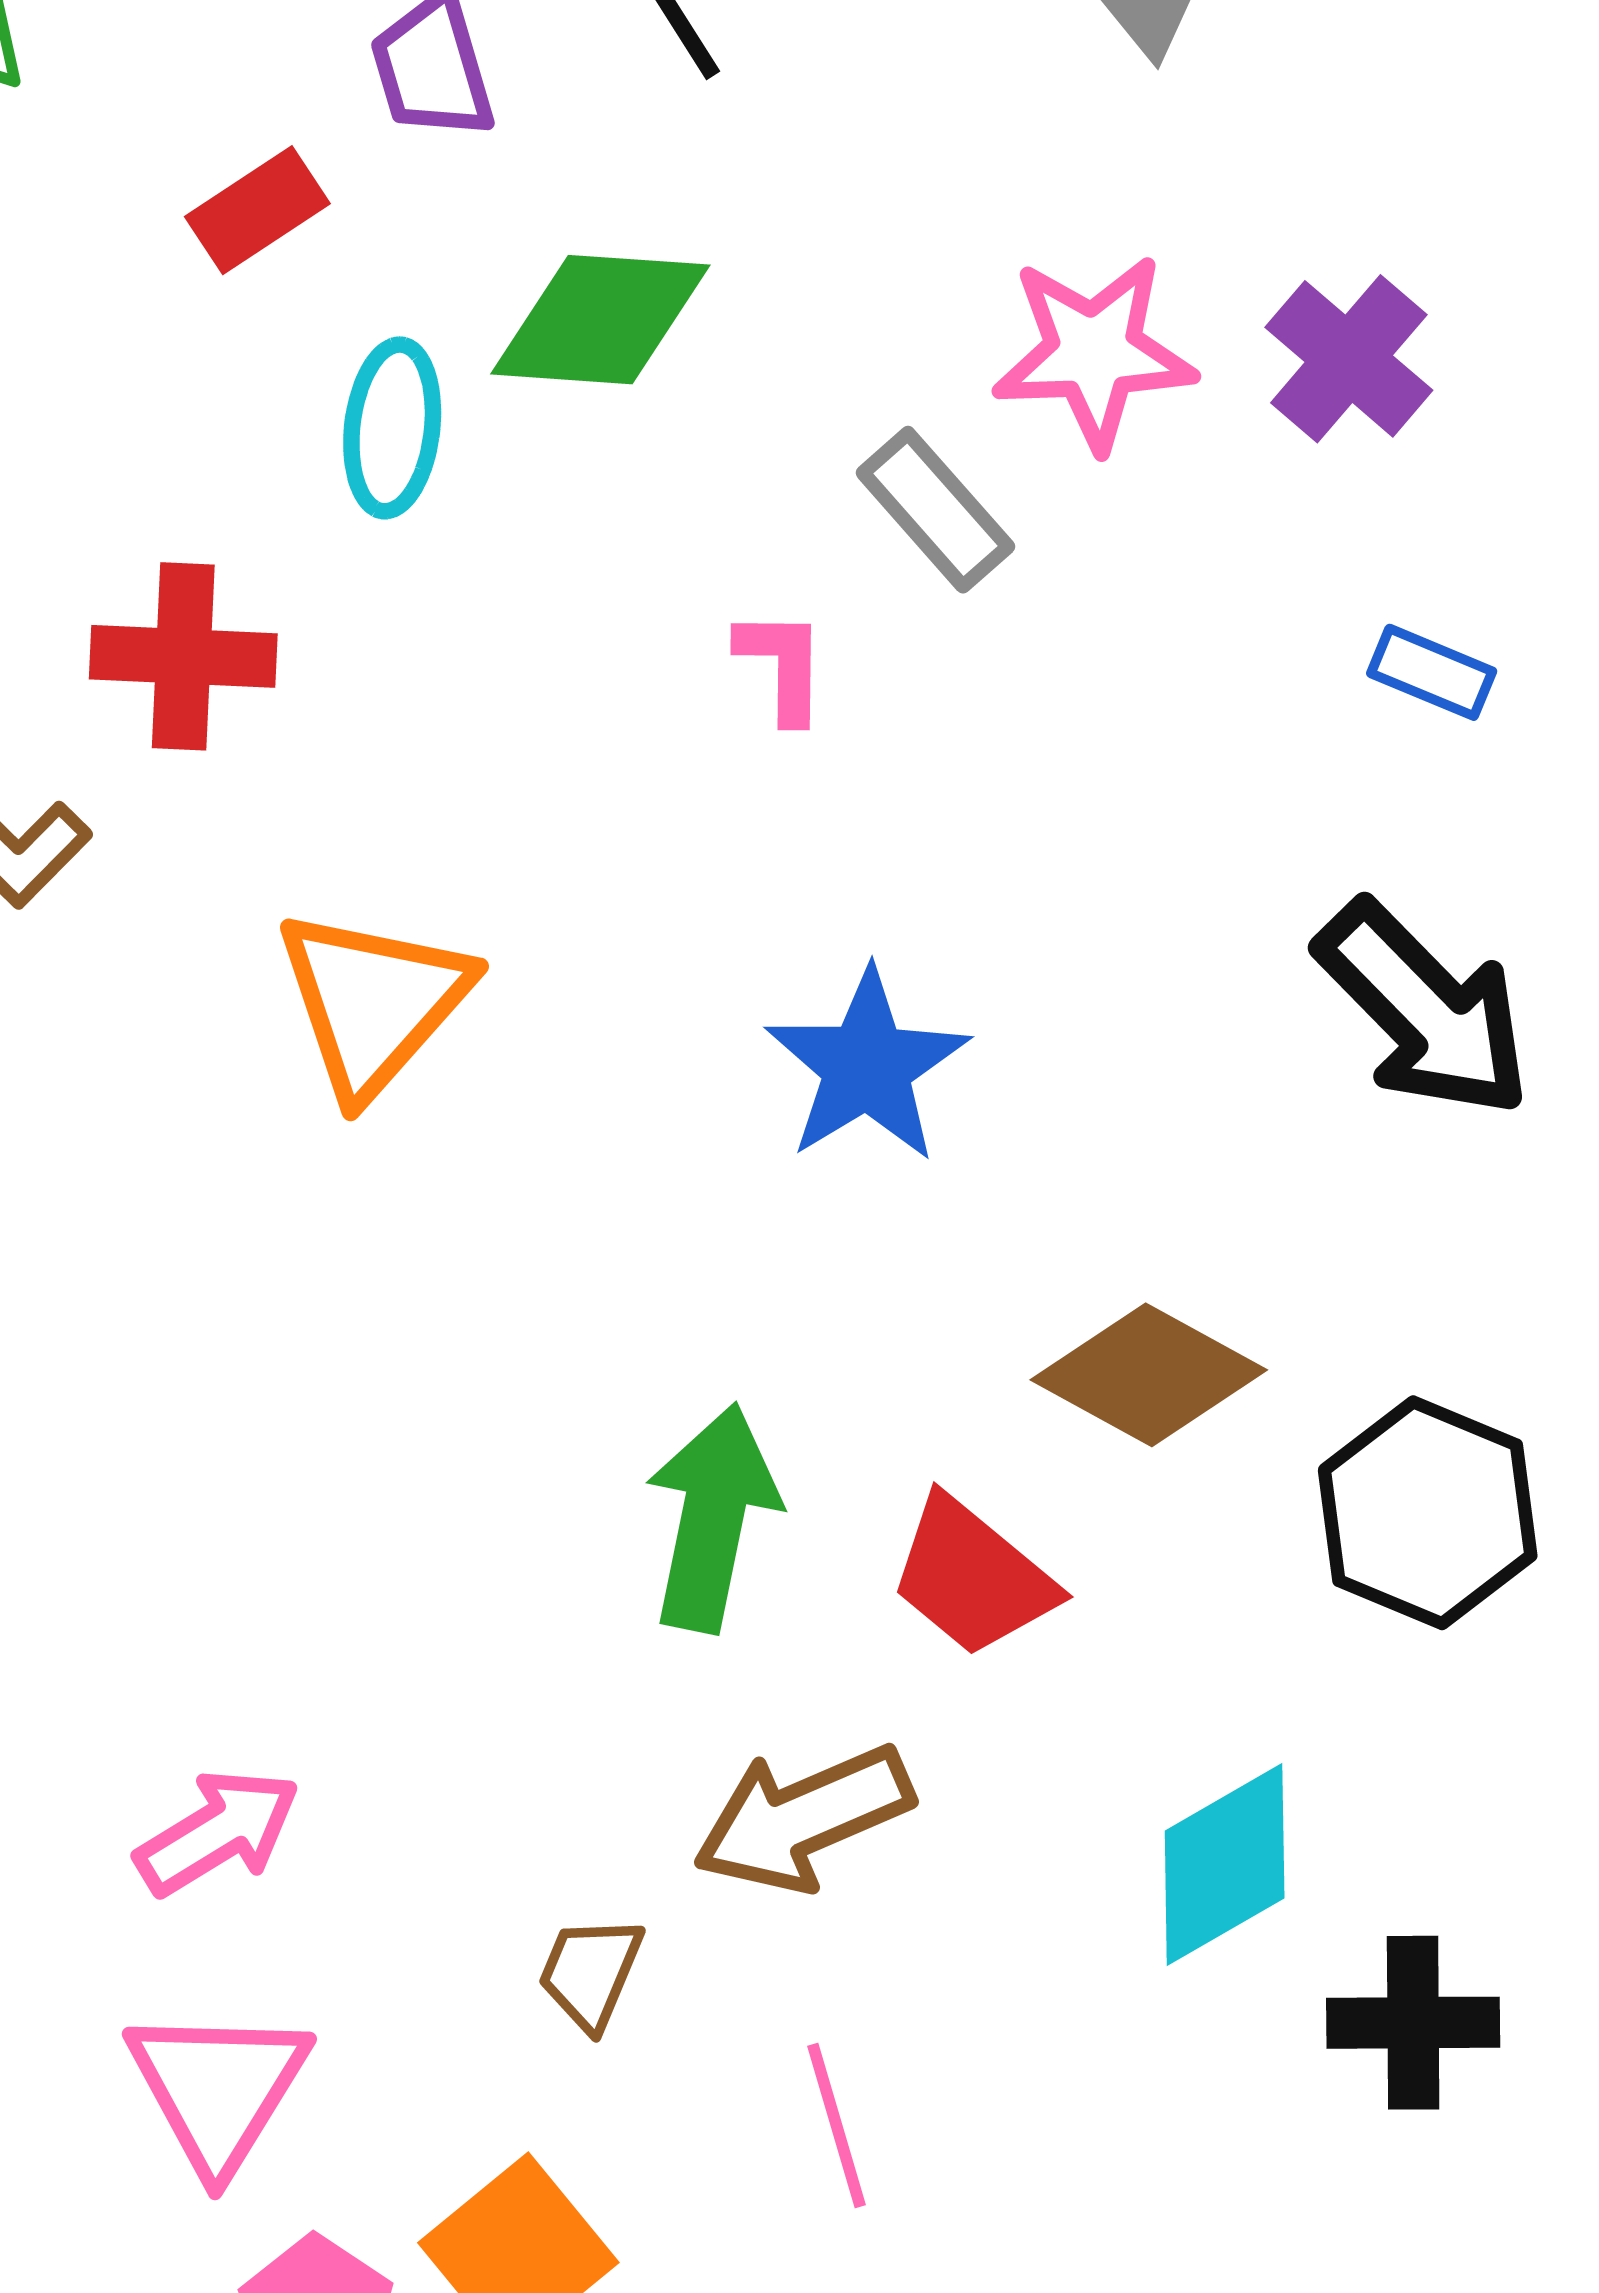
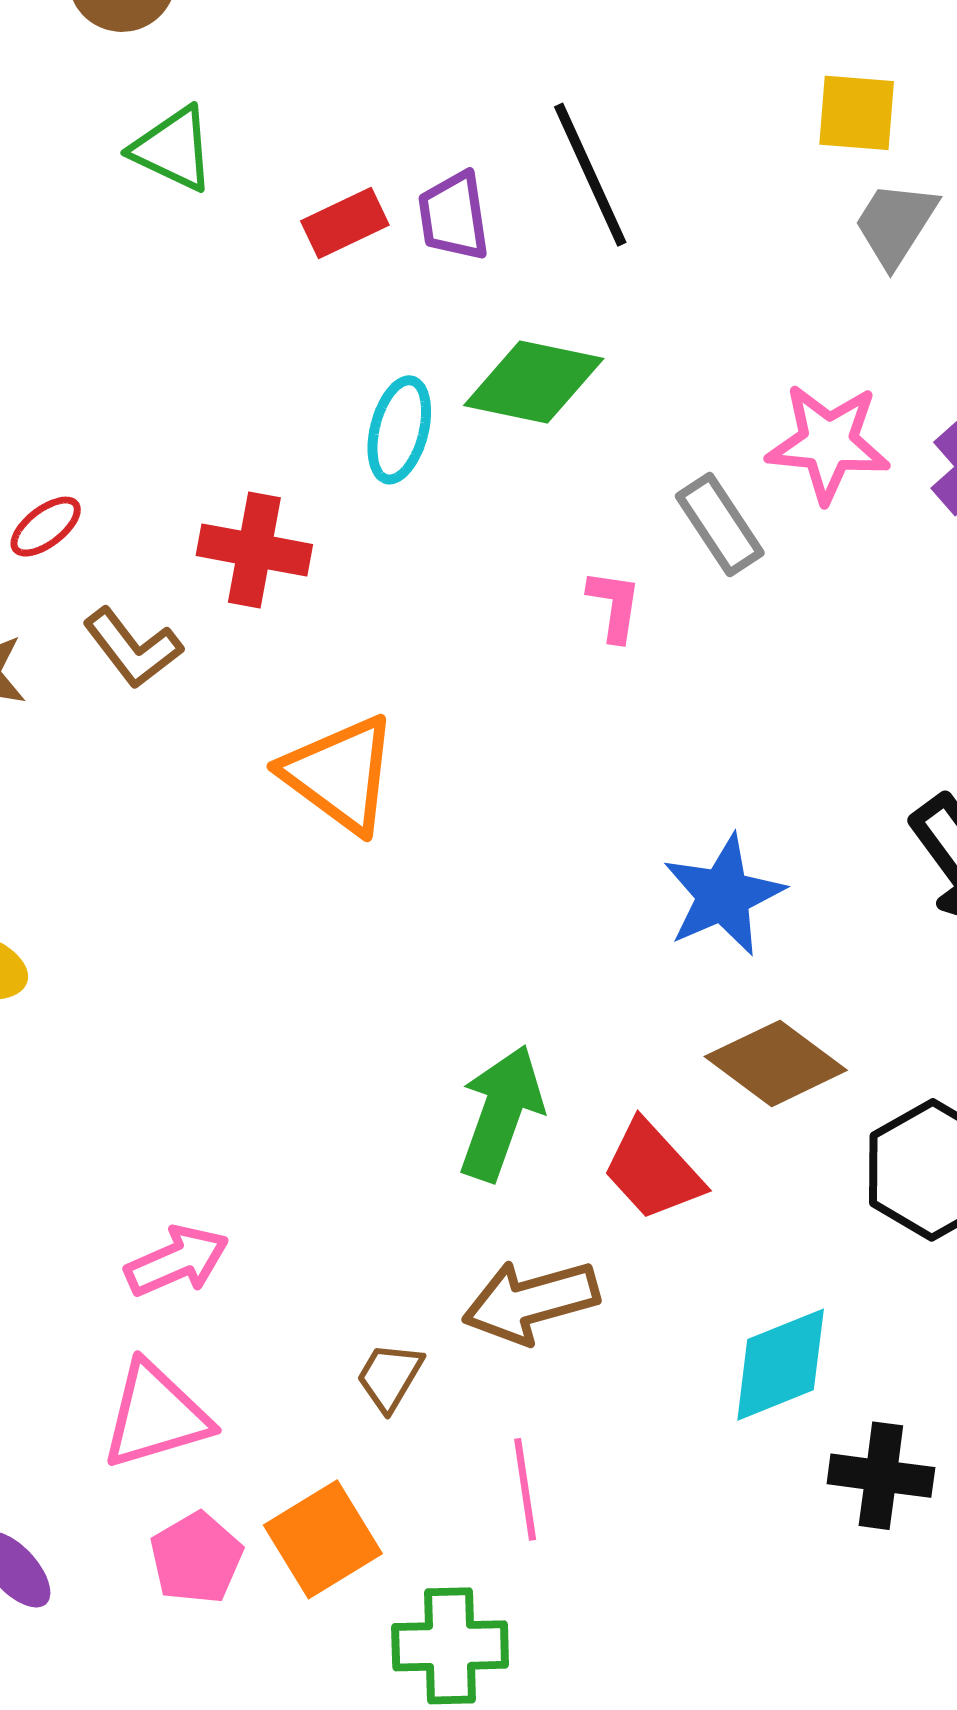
red rectangle: (257, 210) -> (345, 223), moved
orange triangle: (373, 1002) -> (340, 774), turned -43
blue star: (867, 1066) -> (723, 895), moved
pink triangle: (218, 2089) -> (156, 1416), turned 34

